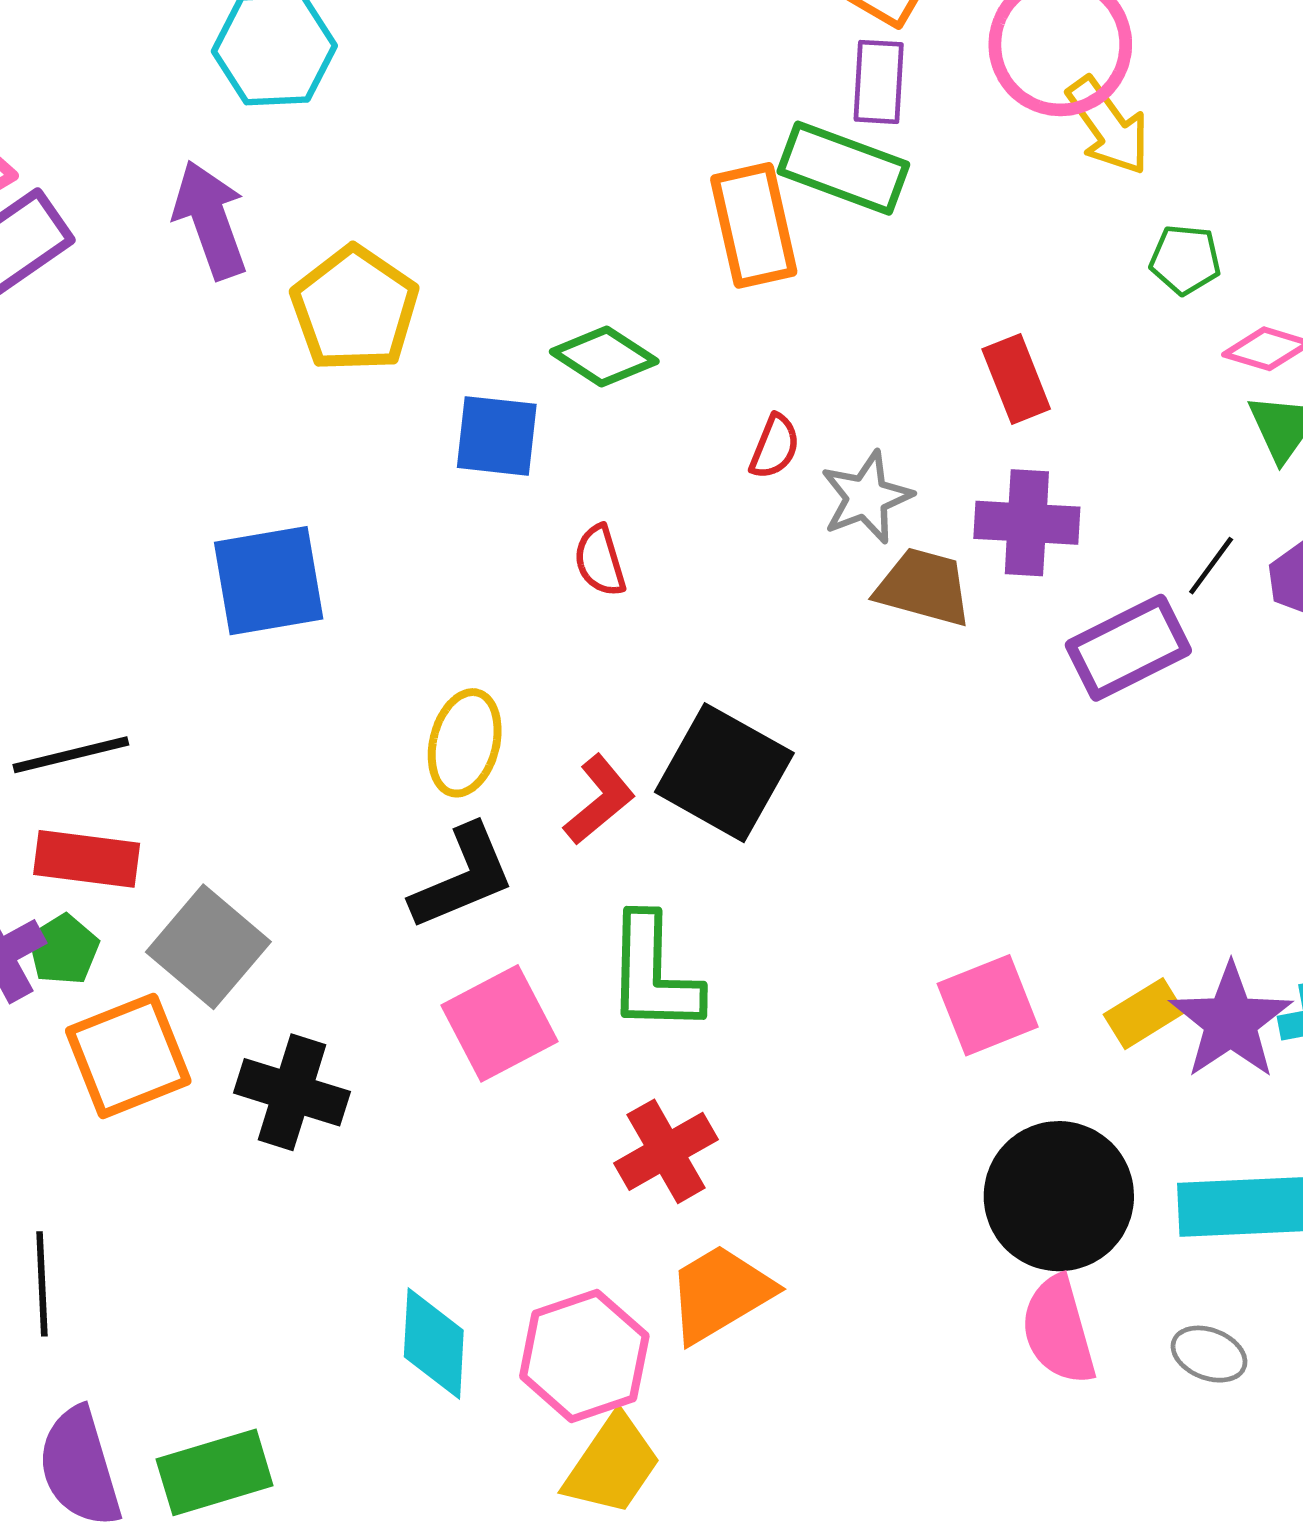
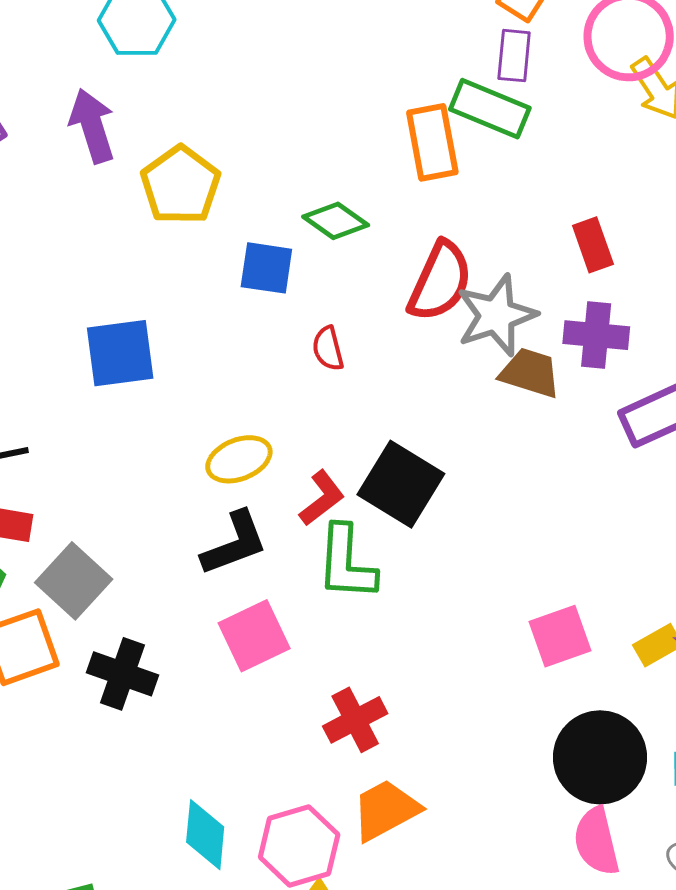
red semicircle: (775, 447) -> (440, 281), size x2.0
gray star: (866, 497) -> (496, 315), size x1.4
yellow ellipse: (465, 743) -> (239, 459), turned 52
green L-shape: (653, 974) -> (346, 563), moved

